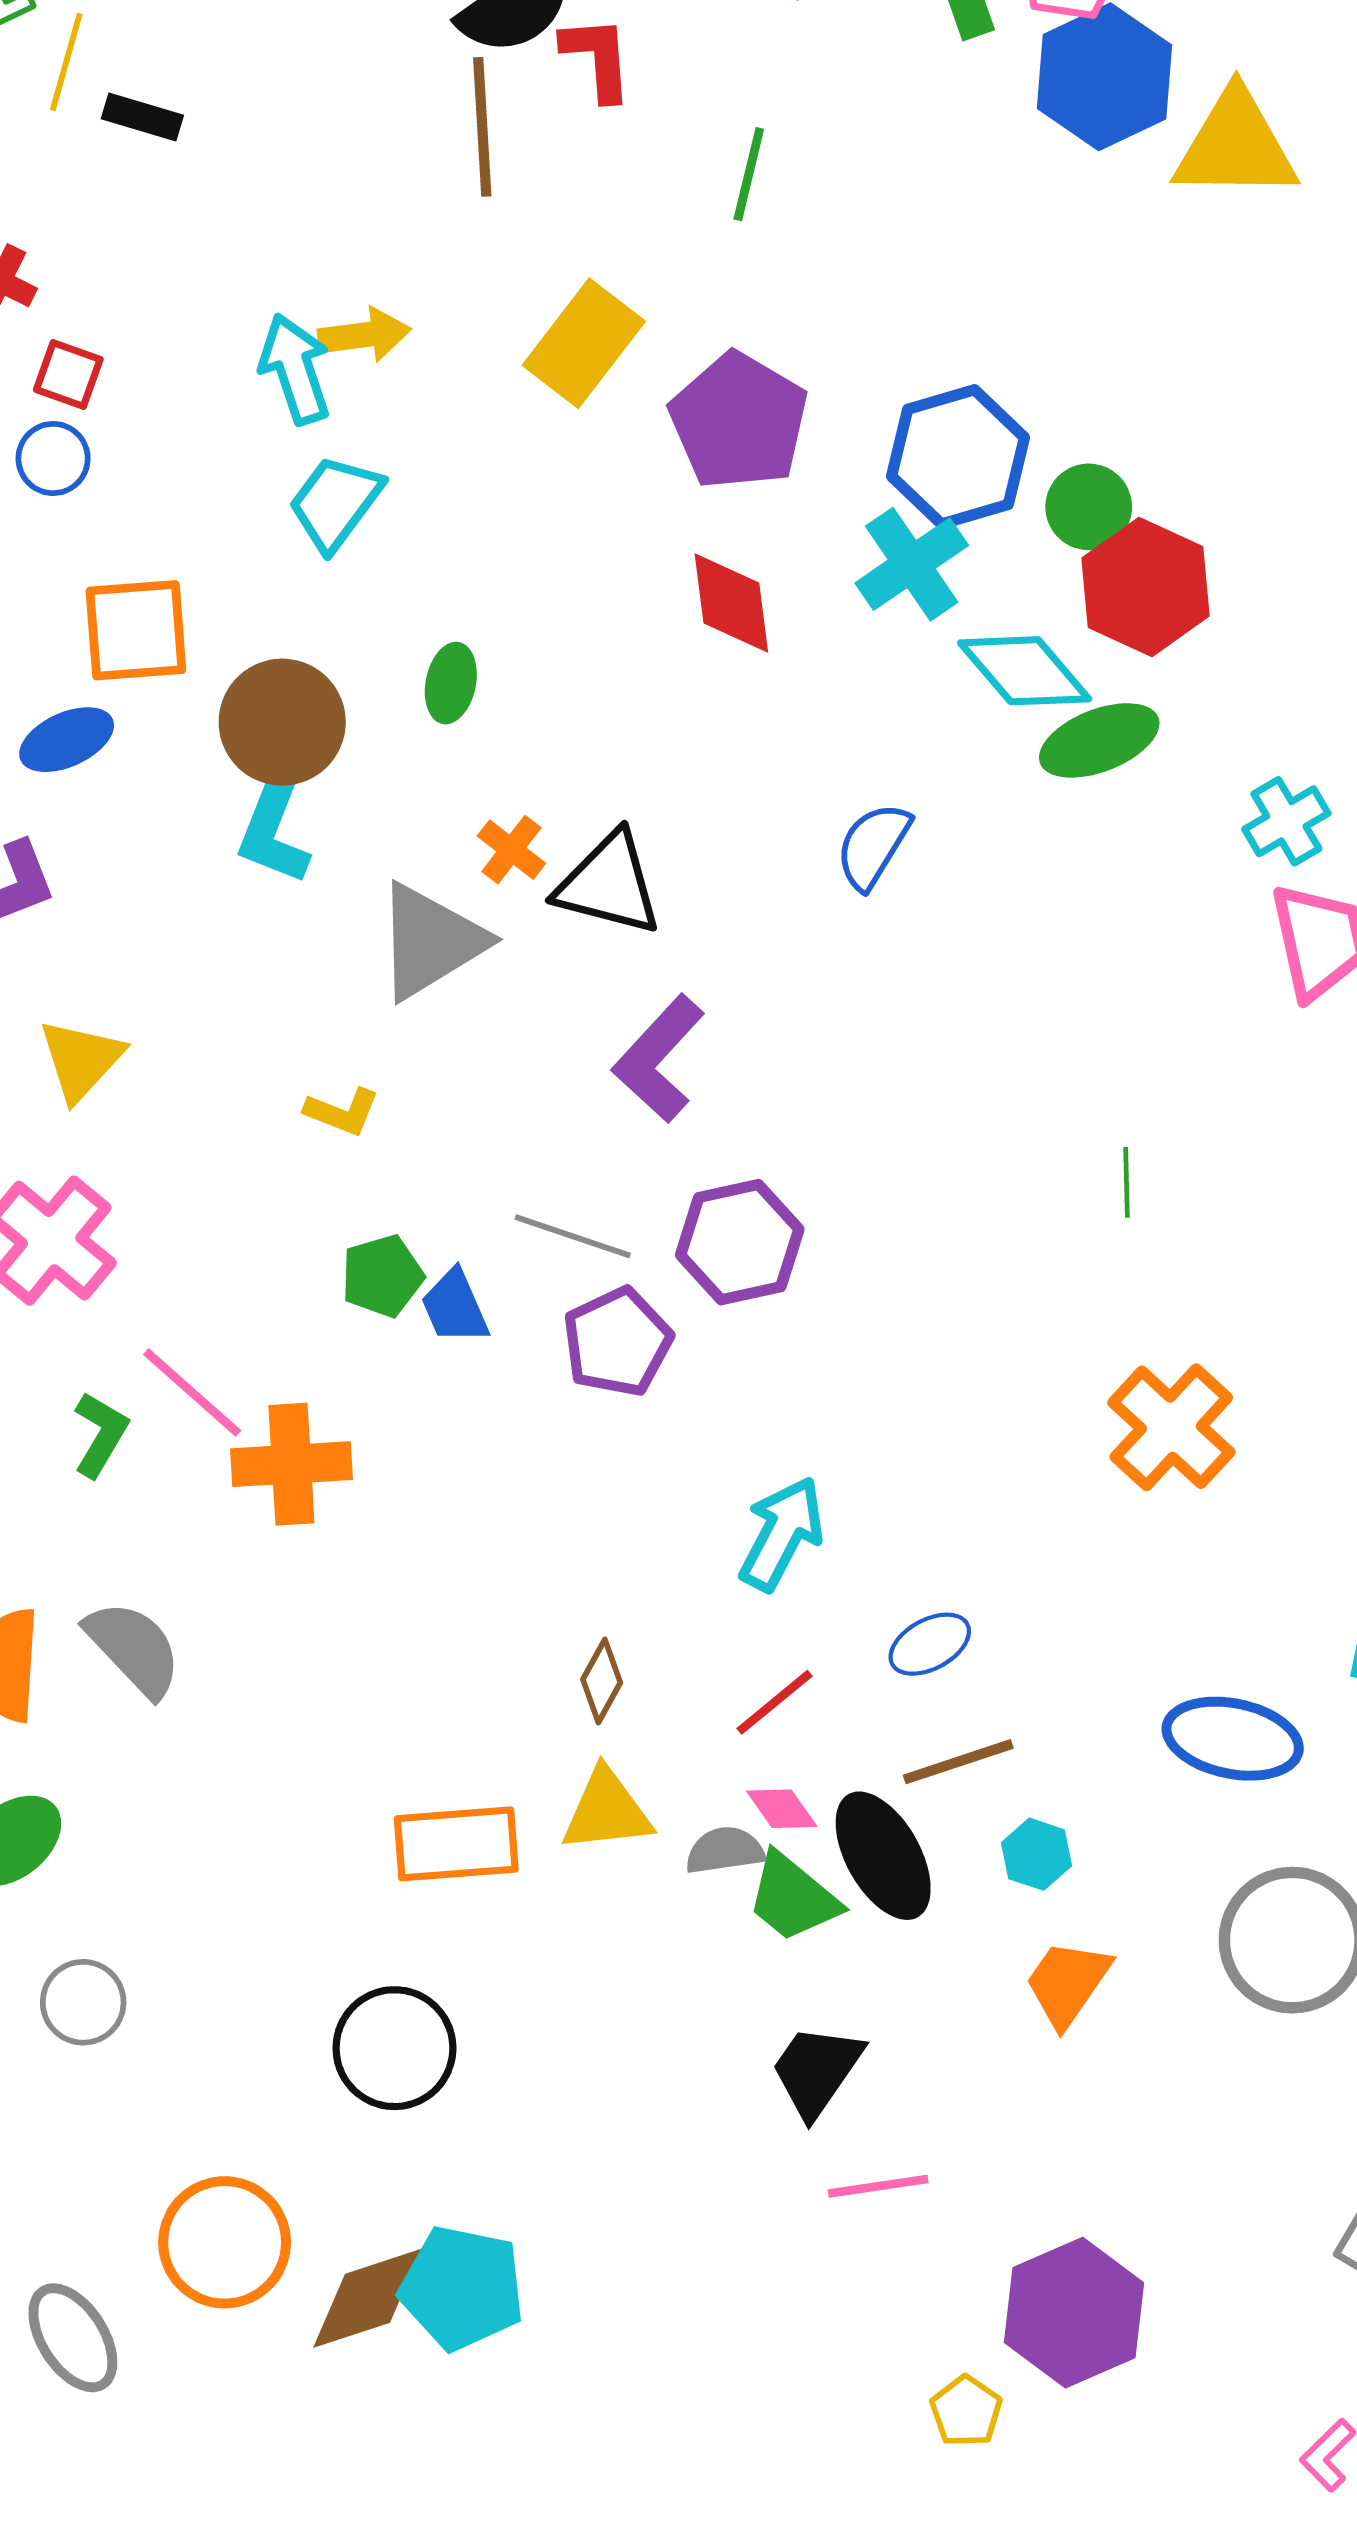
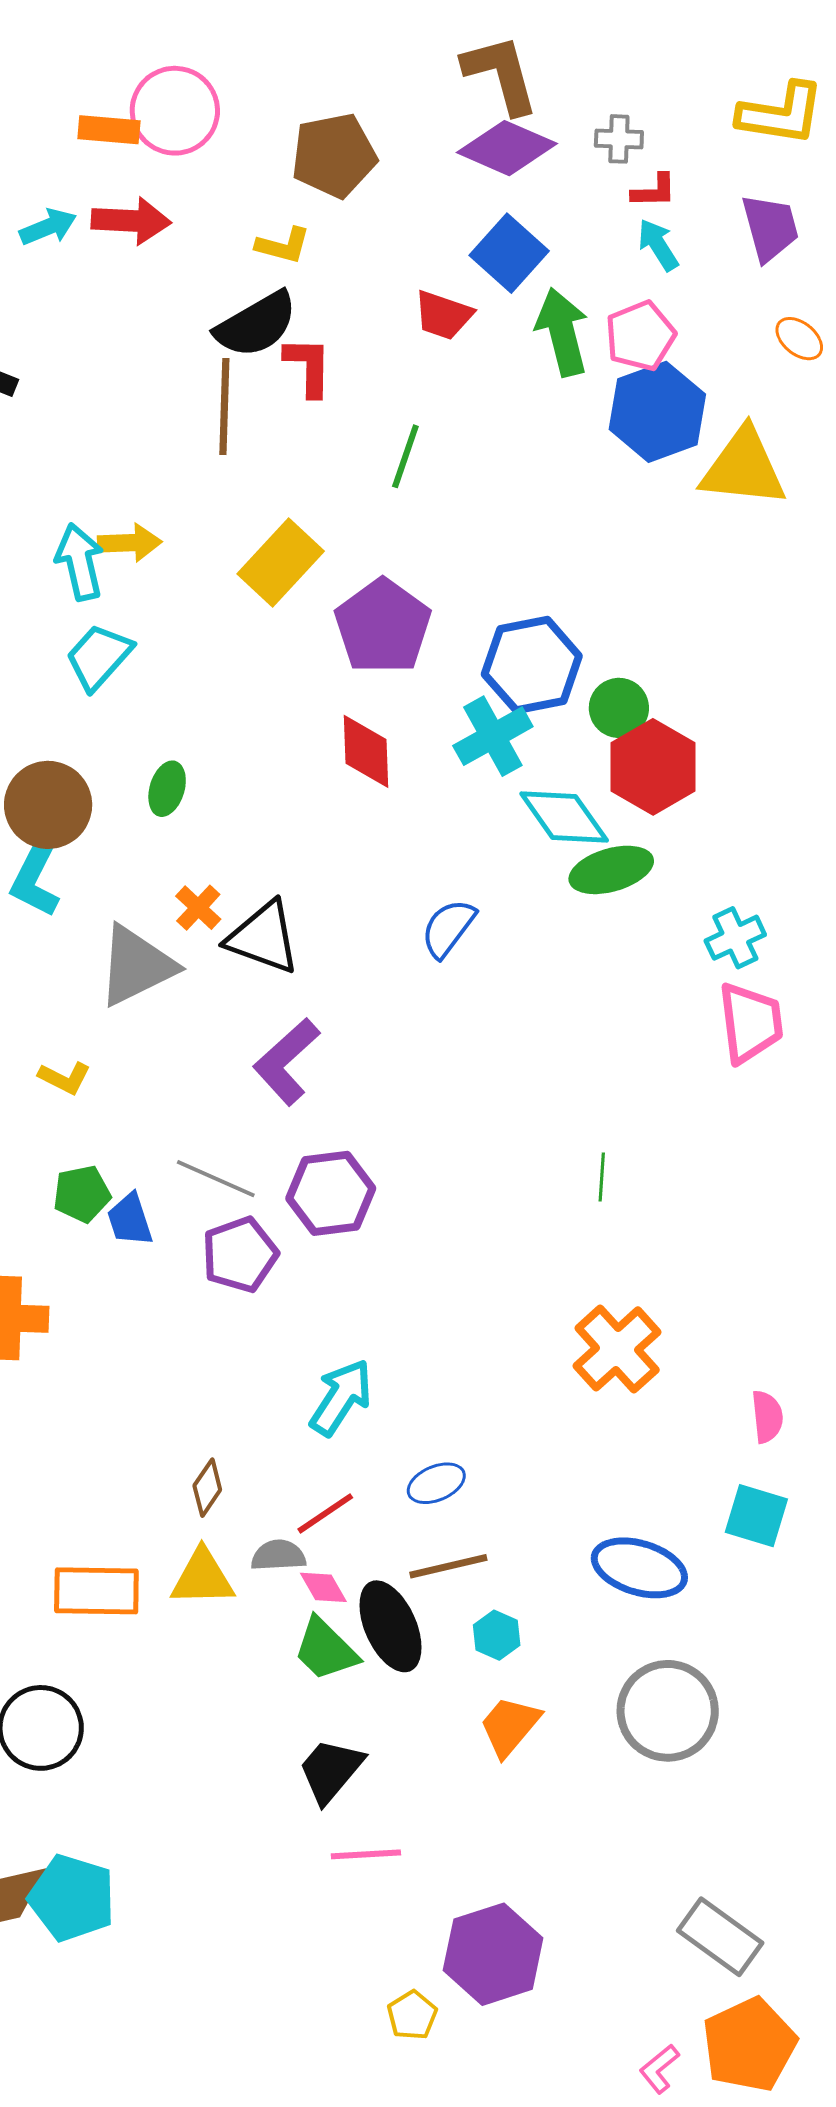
gray semicircle: (725, 1850) -> (278, 1556), moved

